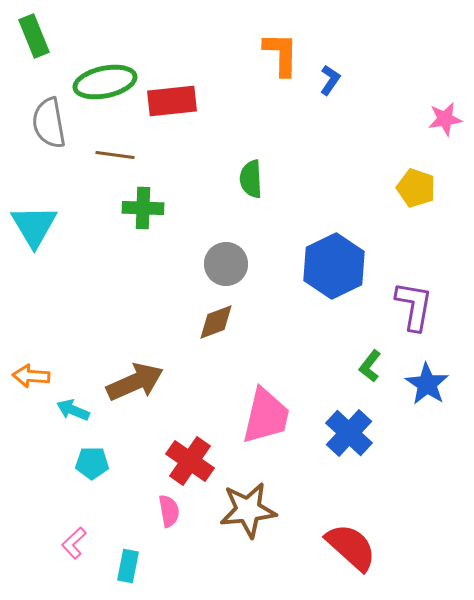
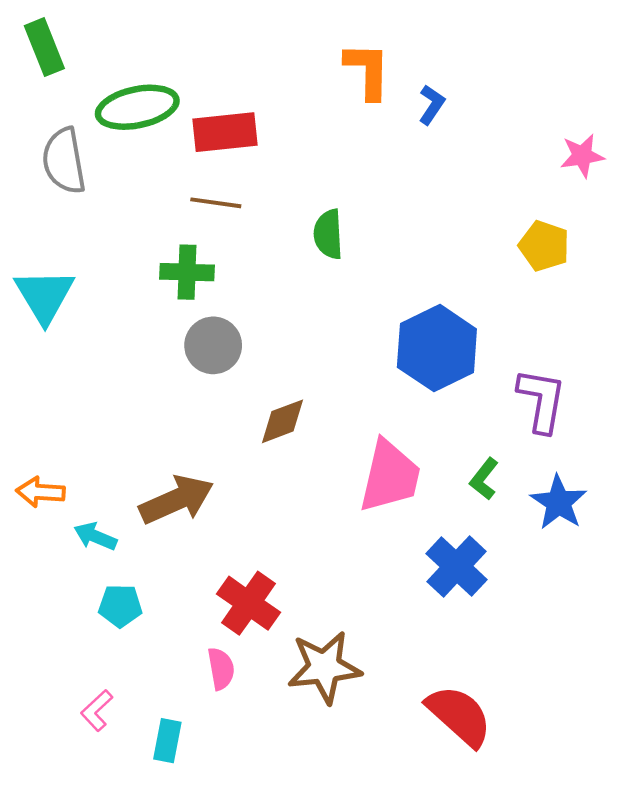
brown line: (115, 155) -> (216, 203), moved
gray circle: (226, 264) -> (213, 345), moved
pink trapezoid: (266, 416) -> (390, 476), moved

